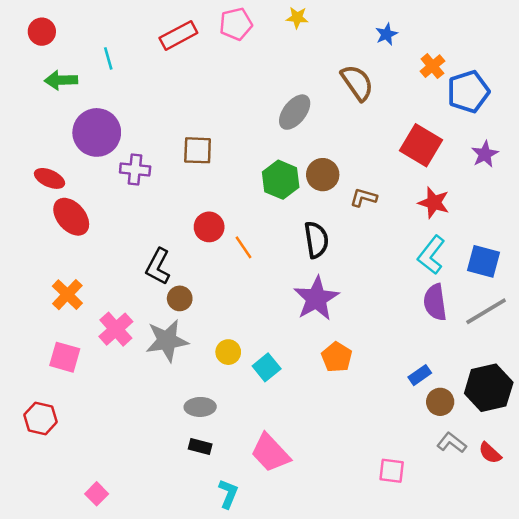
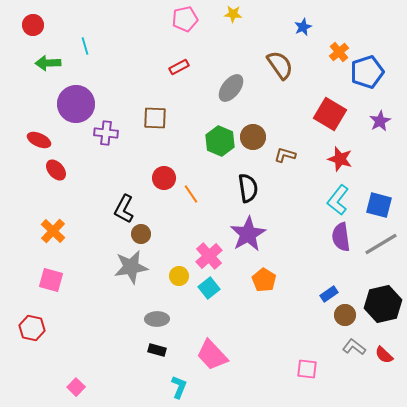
red rectangle: (178, 35) -> (179, 67), moved, size x0.7
red ellipse: (71, 217) -> (56, 170), size x0.7
pink cross: (116, 329) -> (209, 256), moved

